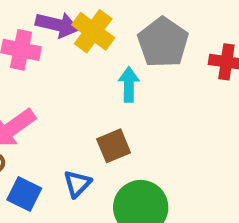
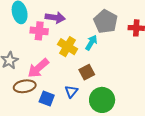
yellow cross: (93, 31) -> (68, 47), moved
cyan arrow: (129, 85) -> (91, 43), turned 35

